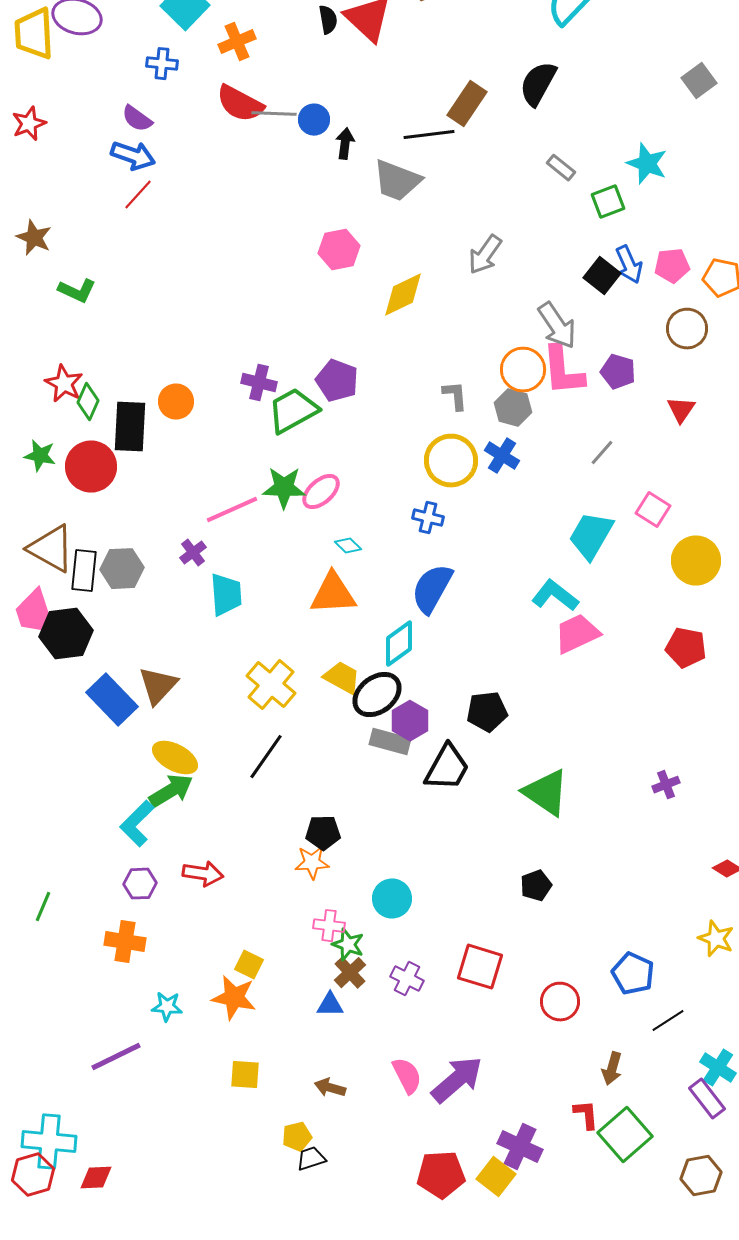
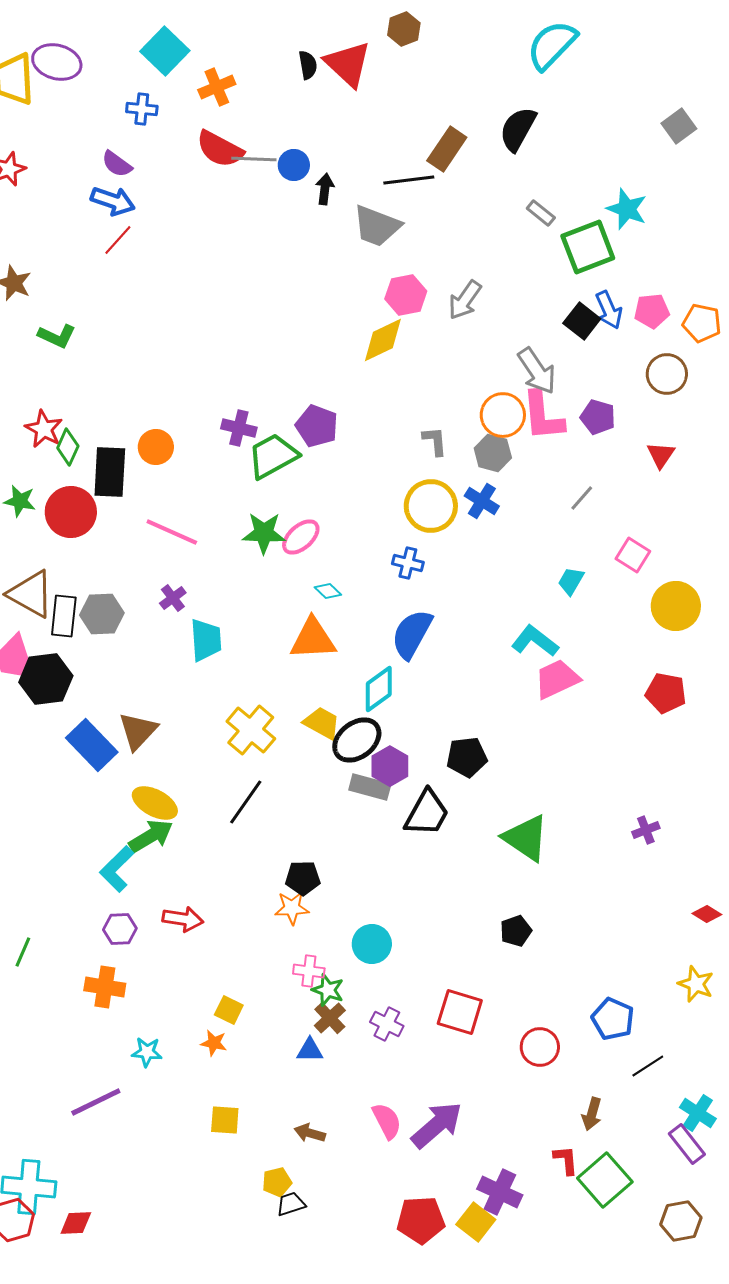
green square: (608, 202) -> (588, 247), size x1.6
pink hexagon: (339, 250) -> (406, 295), moved
pink line: (232, 510) -> (172, 532), moved, turned 48
cyan trapezoid: (591, 536) -> (571, 581), size x0.6
orange star: (234, 998) -> (214, 1043), size x0.6

